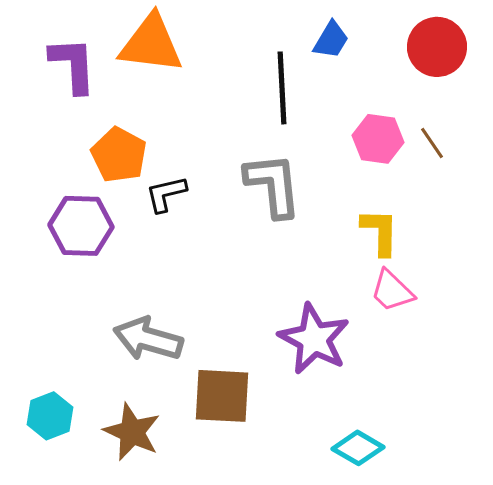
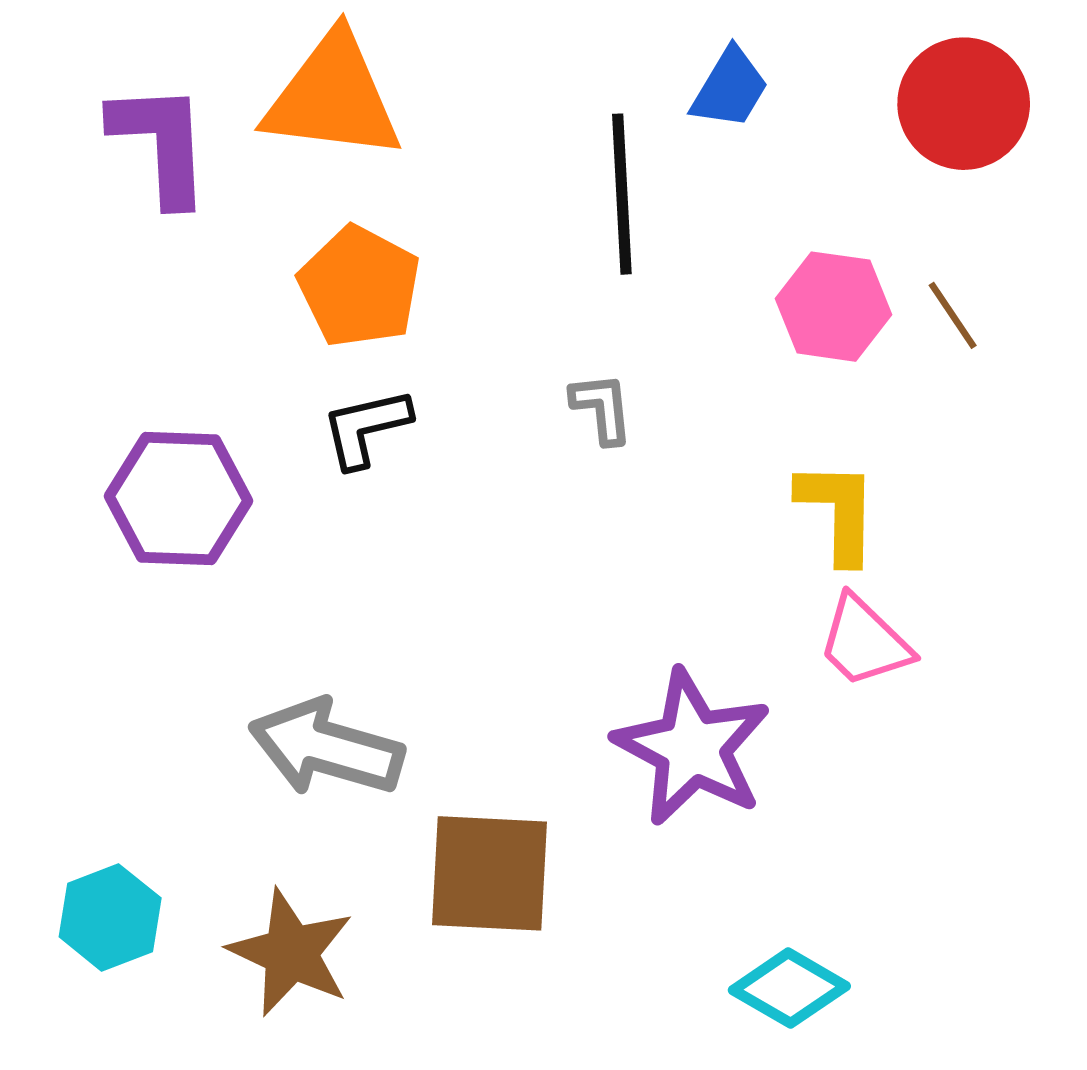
orange pentagon: (119, 155) -> (359, 287), moved
gray L-shape: (273, 185) -> (602, 408), size x0.5

